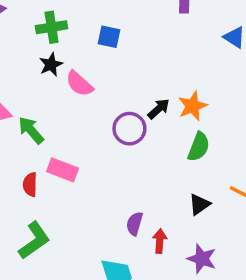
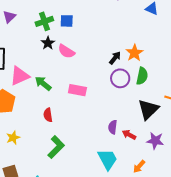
blue square: (109, 37) -> (67, 21), moved
purple circle: (129, 129) -> (120, 78), moved
pink rectangle: (63, 170) -> (77, 90), moved
black triangle: (199, 204) -> (148, 109), size x1.6
red arrow: (160, 241) -> (129, 135), turned -56

